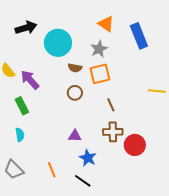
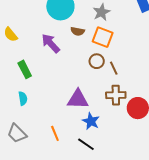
orange square: (100, 74) -> (103, 37), turned 35
purple arrow: (30, 80) -> (51, 43), moved
brown circle: (75, 93) -> (97, 61), moved
purple triangle: (75, 136) -> (78, 99), size x1.6

